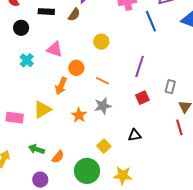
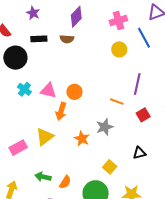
brown semicircle: (74, 15) -> (67, 39), turned 64
black circle: (21, 28) -> (15, 58), size x1.5
yellow circle: (101, 42) -> (119, 49), moved
pink triangle: (55, 49) -> (48, 91), moved
orange line: (102, 81) -> (117, 102), moved
pink rectangle: (15, 118) -> (18, 148), turned -30

